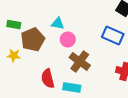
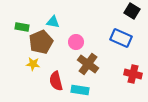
cyan triangle: (58, 23) -> (53, 22), moved
yellow star: (14, 55) -> (33, 64), moved

